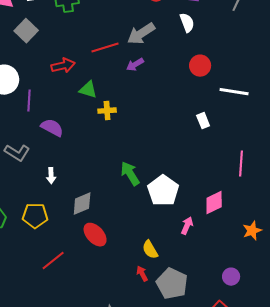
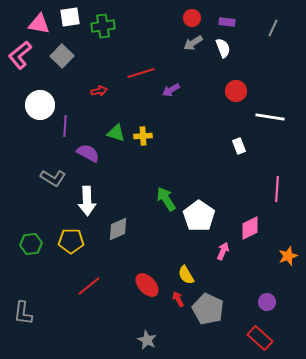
gray arrow: (141, 34) -> (193, 43), moved, size x0.7
red arrow: (63, 66) -> (99, 91), size x0.7
green triangle: (88, 90) -> (116, 133), moved
white arrow: (51, 176) -> (87, 201), size x1.8
red ellipse: (95, 235) -> (147, 285), moved

